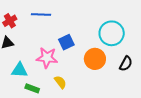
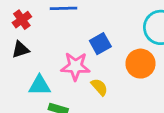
yellow semicircle: (60, 82) -> (99, 87), moved

